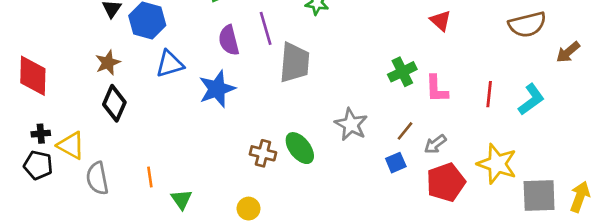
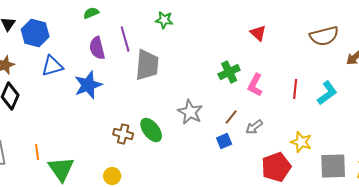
pink L-shape: (437, 89) -> (255, 85), turned 30
yellow star: (497, 164) -> (301, 142), size x0.7
red pentagon: (446, 182) -> (276, 167), moved
green triangle: (181, 199) -> (61, 169), size x1.6

